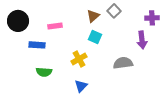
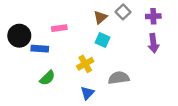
purple cross: (152, 18) -> (153, 16), moved
black circle: (18, 21) -> (19, 36), moved
gray semicircle: (123, 63) -> (119, 78), moved
green semicircle: (44, 72) -> (47, 78), turned -49

